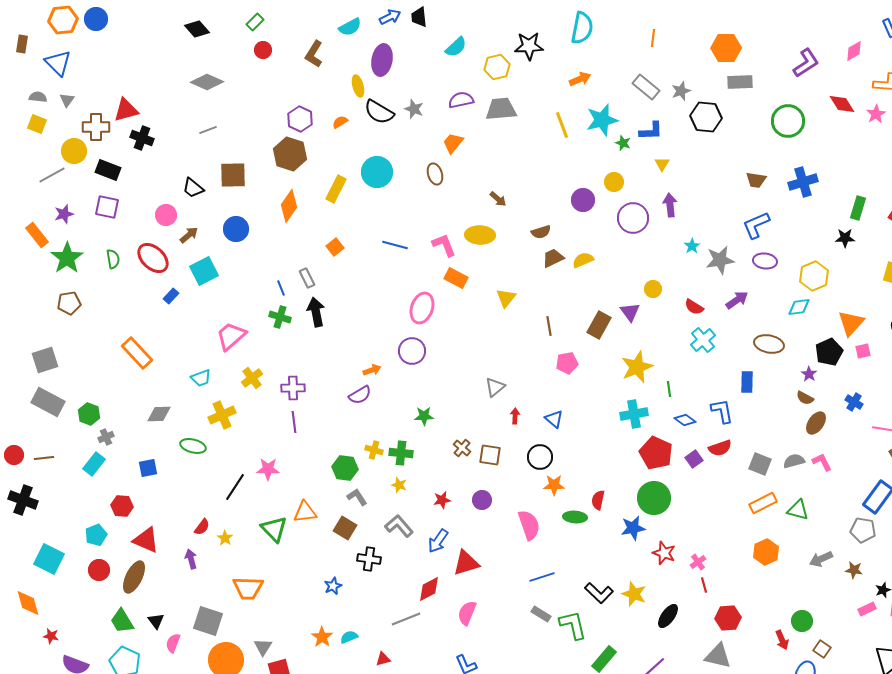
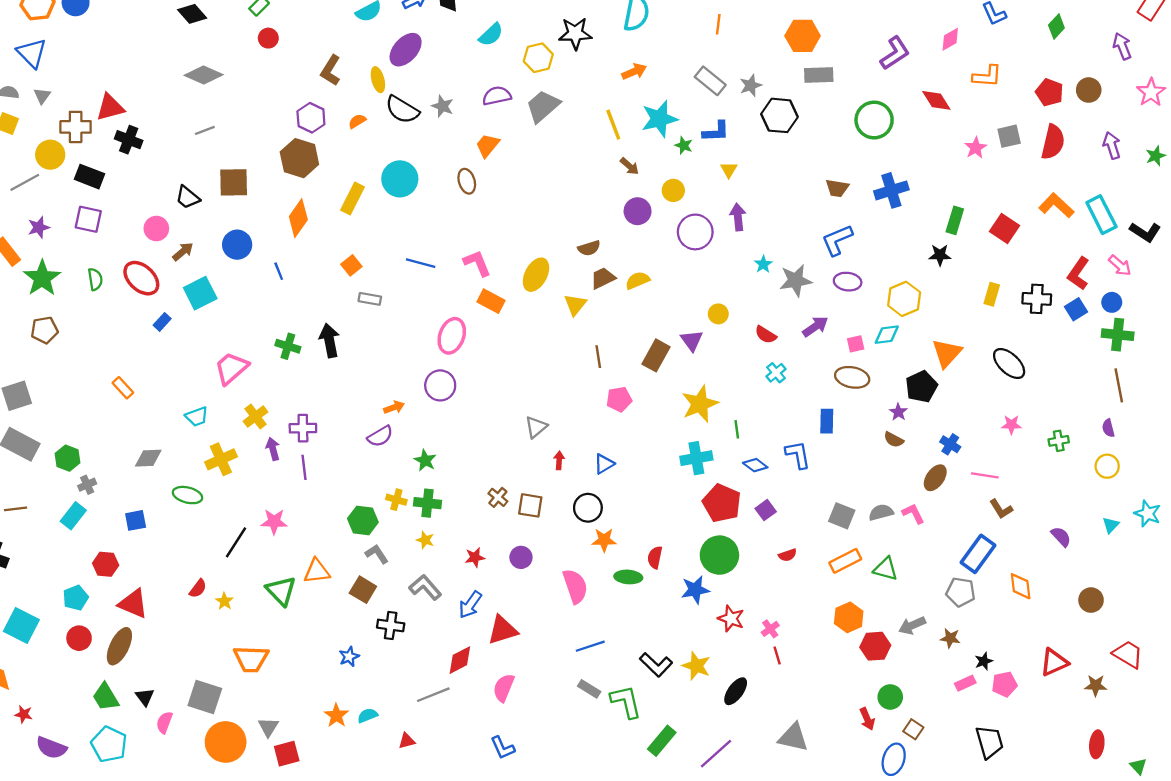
brown L-shape: (314, 54) -> (331, 70), moved
purple ellipse: (382, 60) -> (406, 50), turned 32
gray trapezoid: (501, 109) -> (543, 106), turned -36
pink star: (876, 114) -> (976, 148), moved
brown arrow: (498, 199) -> (629, 166), moved
yellow ellipse: (480, 235) -> (536, 275), moved, turned -64
gray rectangle: (307, 278) -> (370, 299), moved, turned -54
blue line: (281, 288) -> (279, 271), moved
yellow triangle: (506, 298) -> (575, 305), moved
cyan cross: (703, 340) -> (776, 373), size x0.7
pink square: (863, 351) -> (856, 344), moved
orange rectangle: (137, 353) -> (123, 388), size x0.6
green star: (424, 416) -> (425, 460), moved, turned 30
blue triangle: (554, 419) -> (604, 464), turned 48
brown ellipse: (816, 423) -> (935, 478), moved
red semicircle: (720, 448) -> (788, 555), moved, size x0.7
purple arrow: (191, 559) -> (273, 449), moved
red hexagon: (728, 618) -> (875, 646), moved

